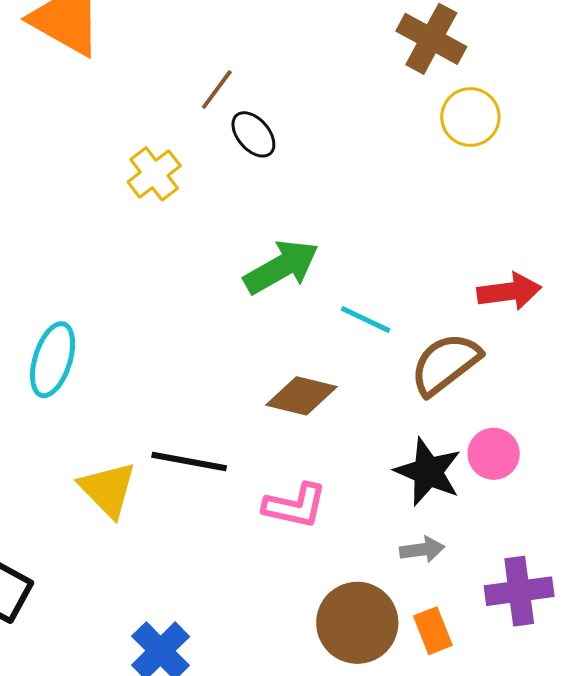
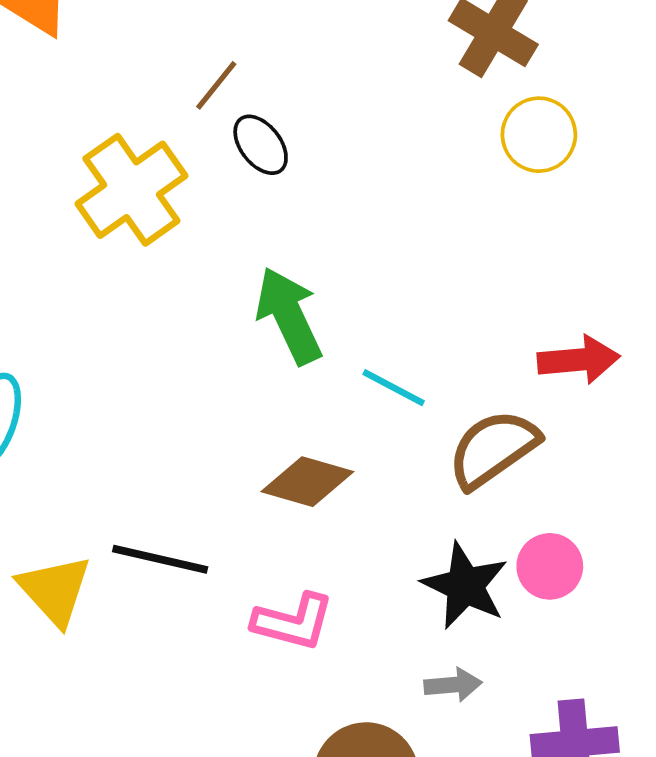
yellow cross: (154, 174) -> (131, 190), size x1.6
green arrow: (281, 267) -> (289, 316), turned -88

